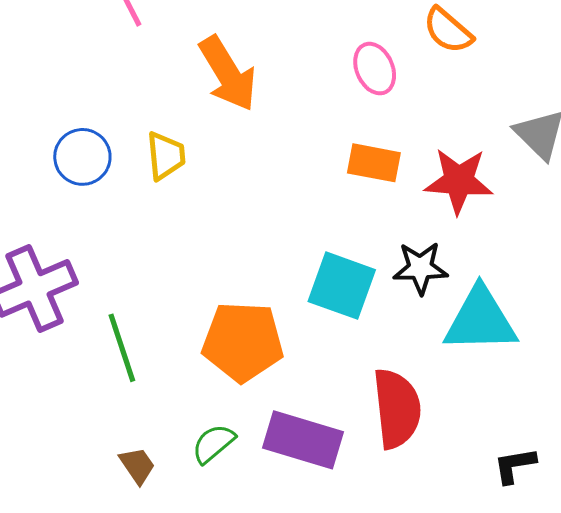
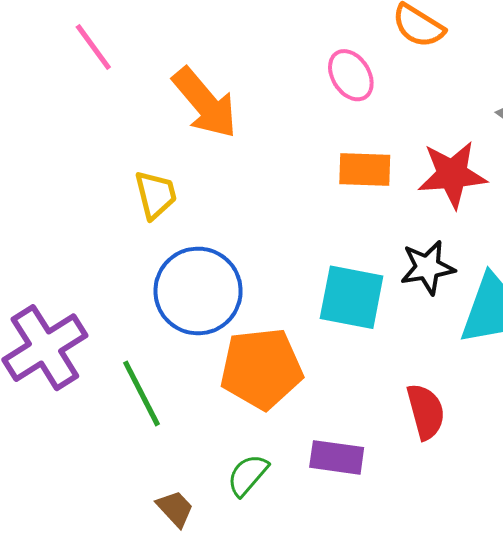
blue circle: (82, 157) -> (198, 291), moved, size x1.5
red semicircle: (397, 409) -> (426, 412), size x0.7
purple rectangle: (303, 440) -> (337, 457), size x0.7

